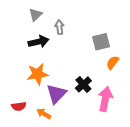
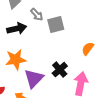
gray arrow: (59, 27) -> (37, 15), turned 144
gray square: (101, 42) -> (56, 25), moved

